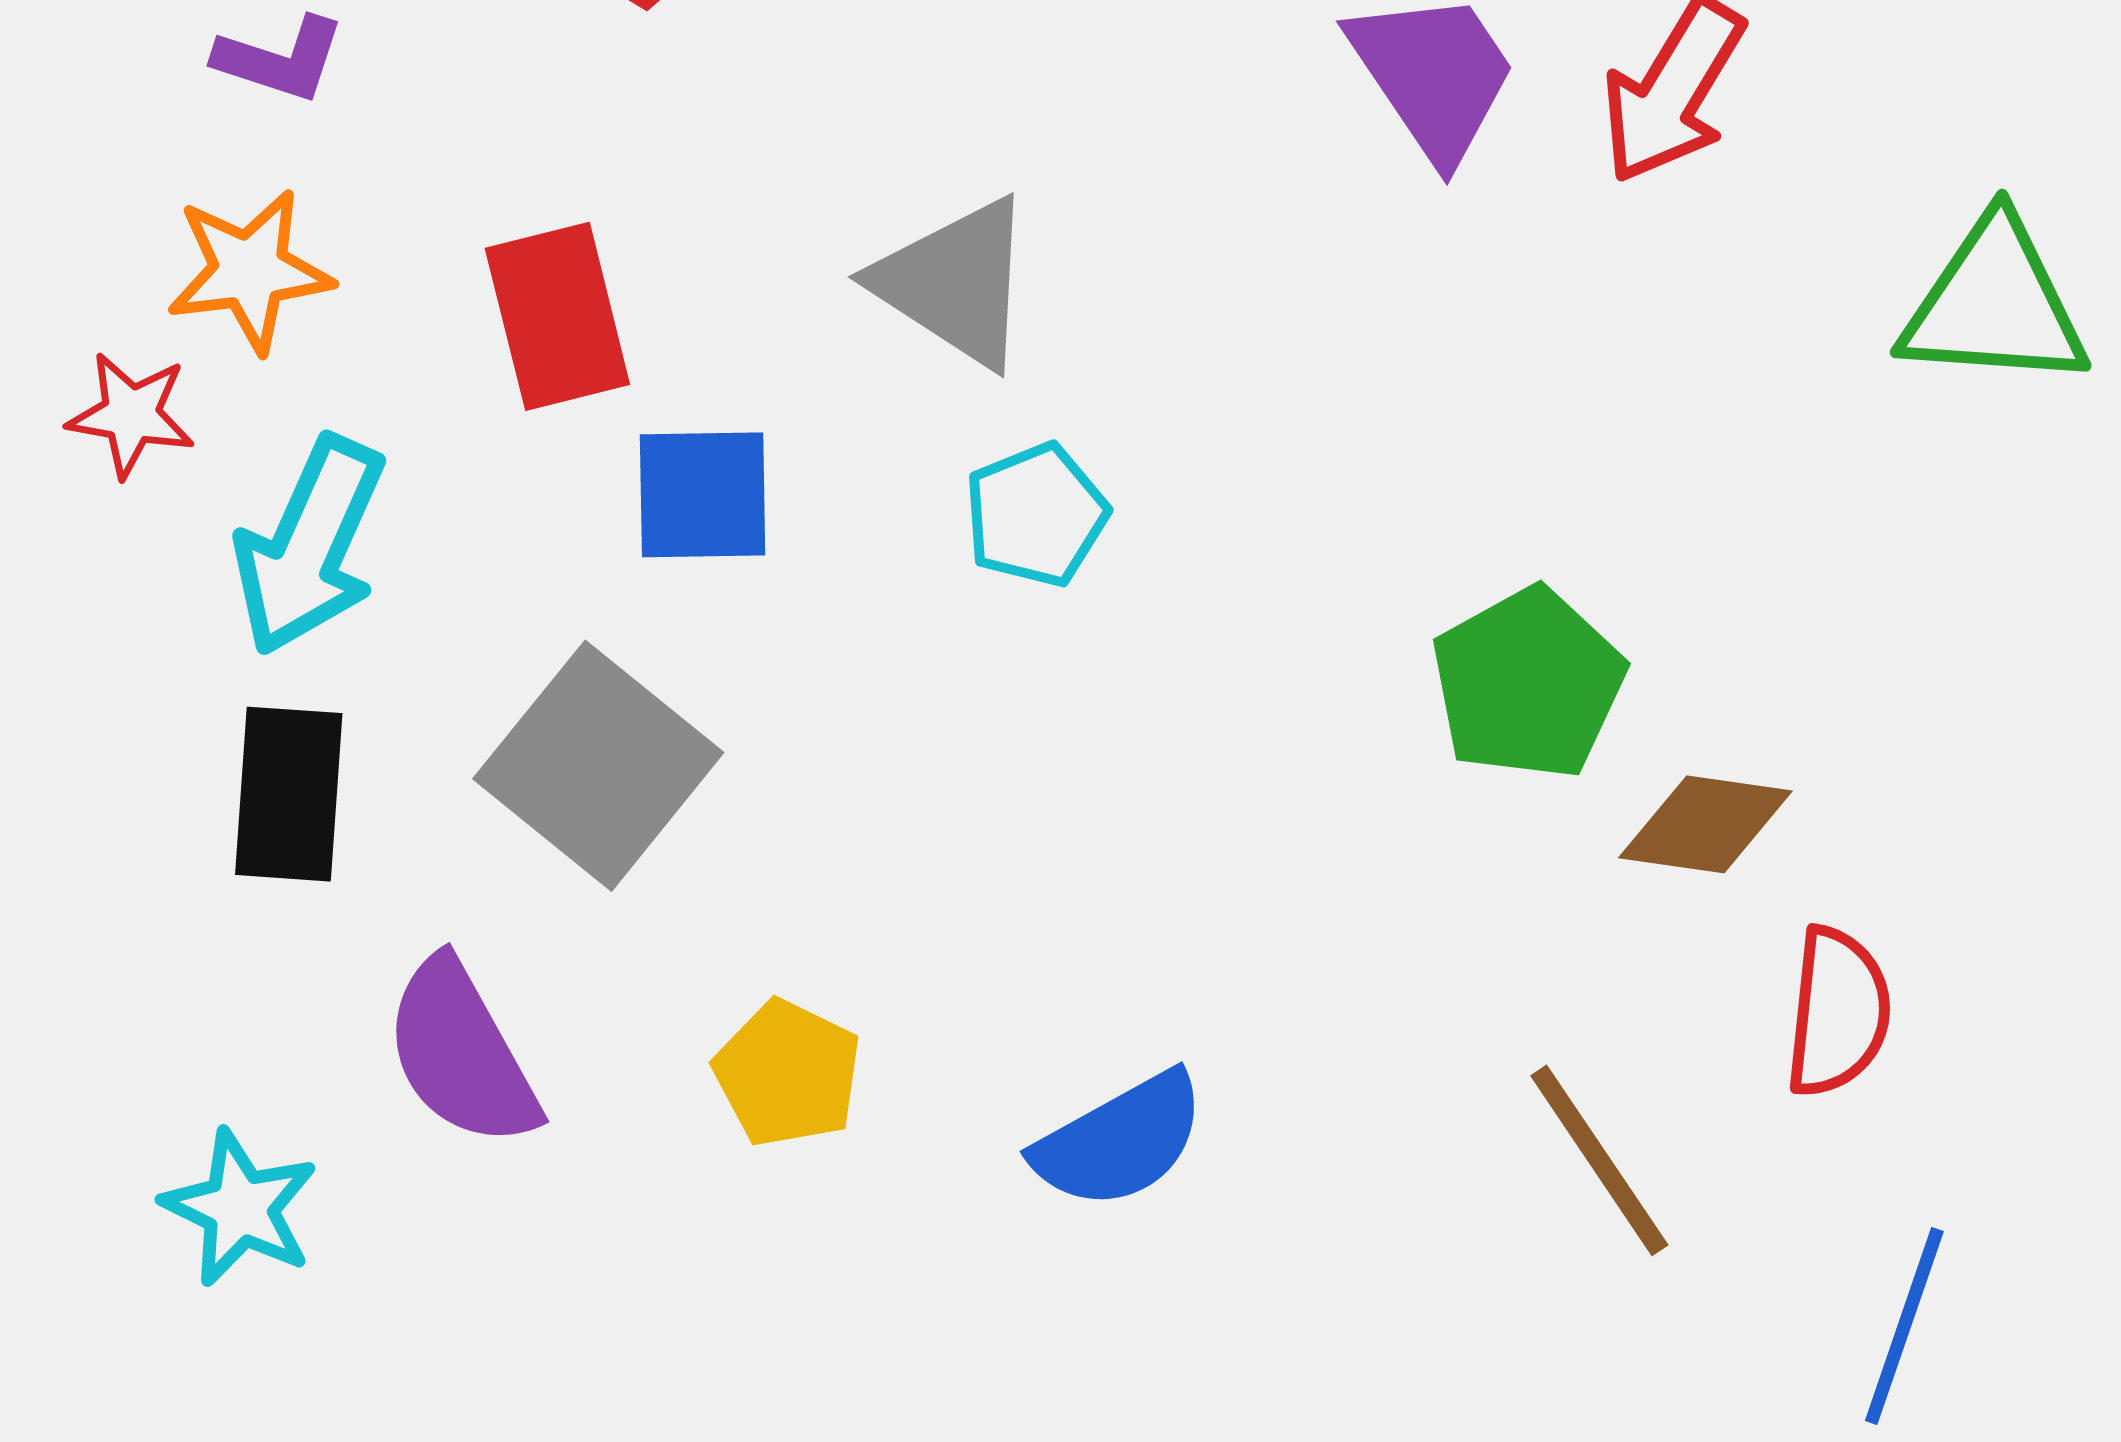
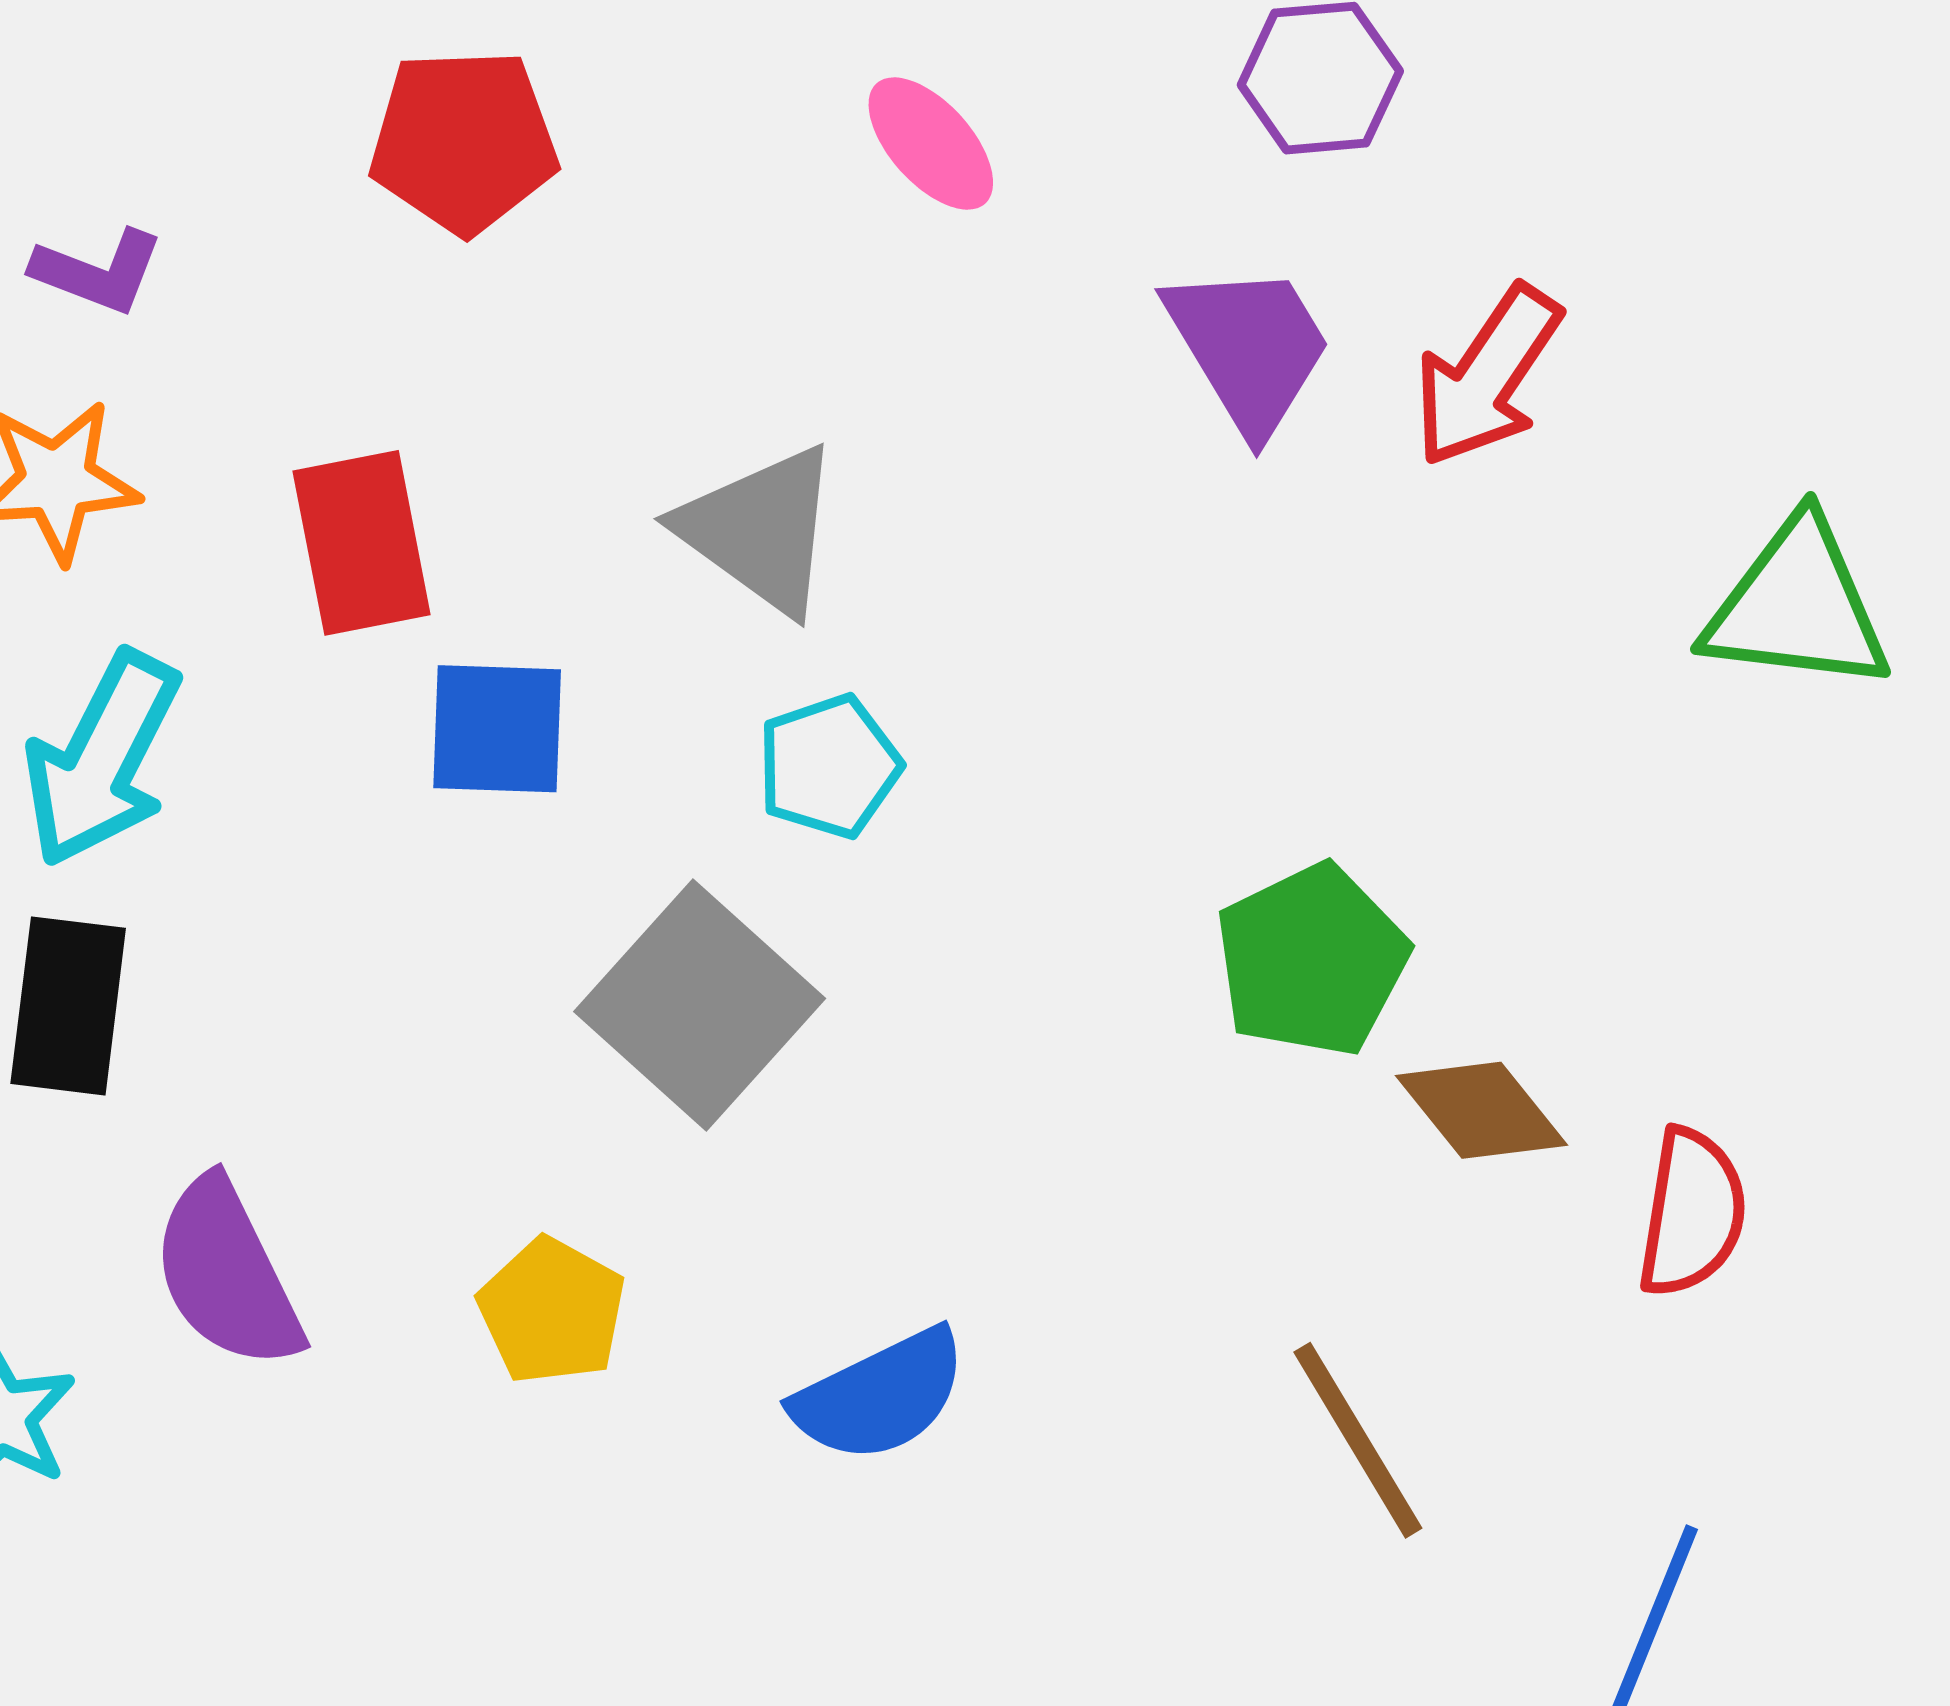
gray square: (598, 766) -> (700, 1005), moved
brown diamond: (1705, 824) -> (1481, 1110), turned 40
red semicircle: (1838, 1012) -> (1692, 1213), moved

